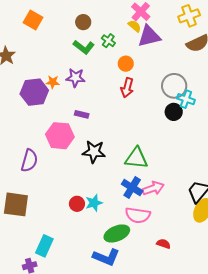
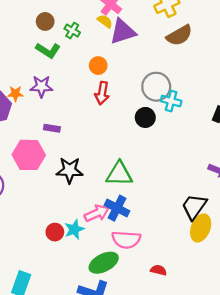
green cross: (108, 41) -> (72, 31), moved
black circle: (174, 112) -> (145, 117), moved
pink arrow: (153, 188) -> (97, 213), moved

